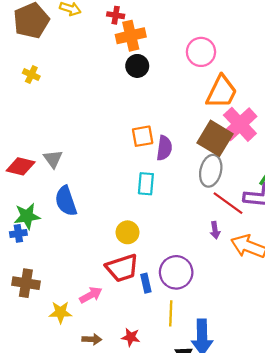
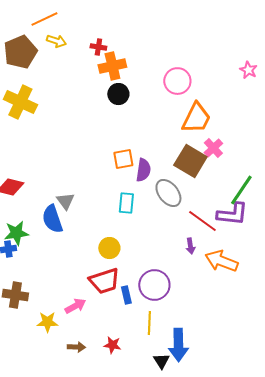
yellow cross: (31, 75) -> (20, 102), size x2.0
pink cross: (240, 124) -> (213, 148), size x0.6
gray triangle: (53, 159) -> (65, 201), moved
gray ellipse: (211, 171) -> (168, 193), moved, turned -52

